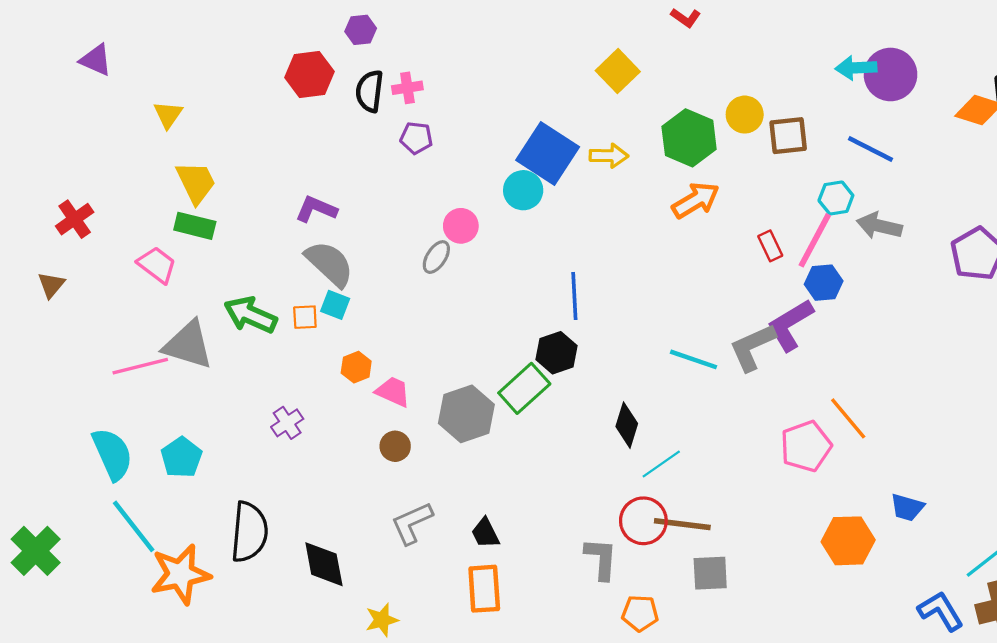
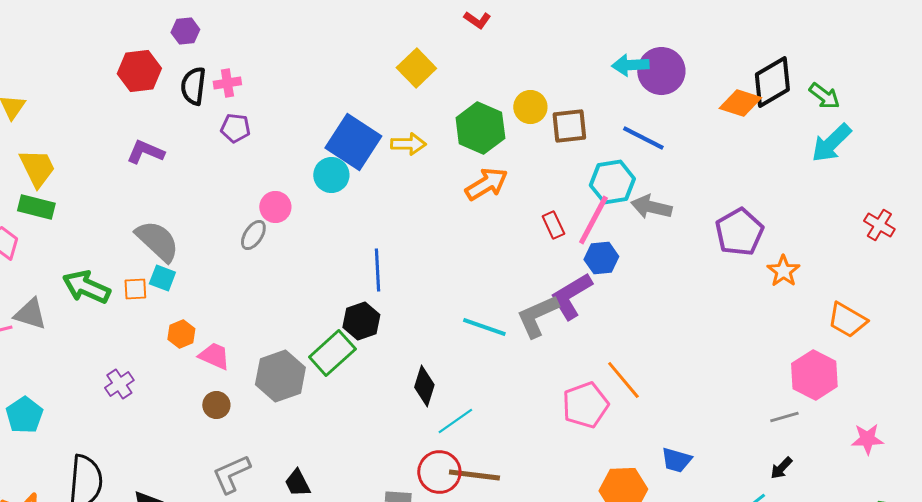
cyan hexagon: (836, 198) -> (612, 182), size x1.4
purple L-shape: (316, 209) -> (145, 152), moved
gray triangle: (188, 345) -> (30, 314), size x0.7

